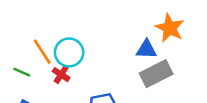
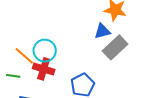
red cross: (61, 75) -> (44, 69), size x1.5

